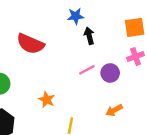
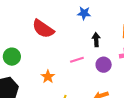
black arrow: (89, 36) -> (96, 40), moved
pink line: (87, 70) -> (77, 60), moved

